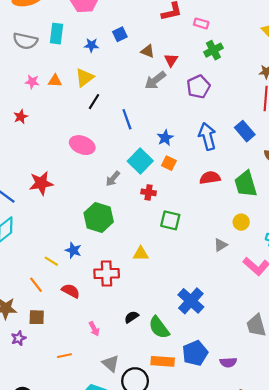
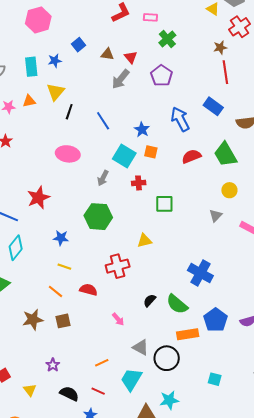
cyan rectangle: (56, 34) -> (31, 67), moved
blue star: (73, 250) -> (61, 238), moved
purple star: (19, 338) -> (53, 365), moved
orange line: (64, 356) -> (102, 363), moved

